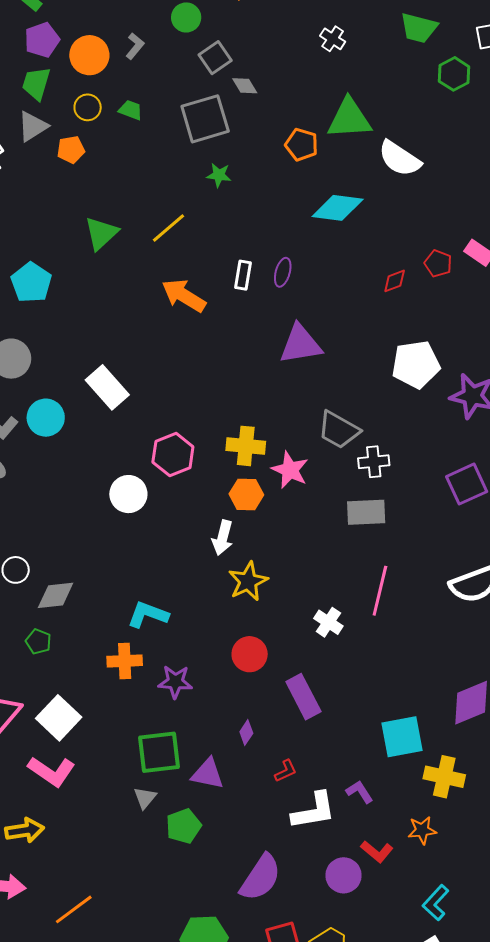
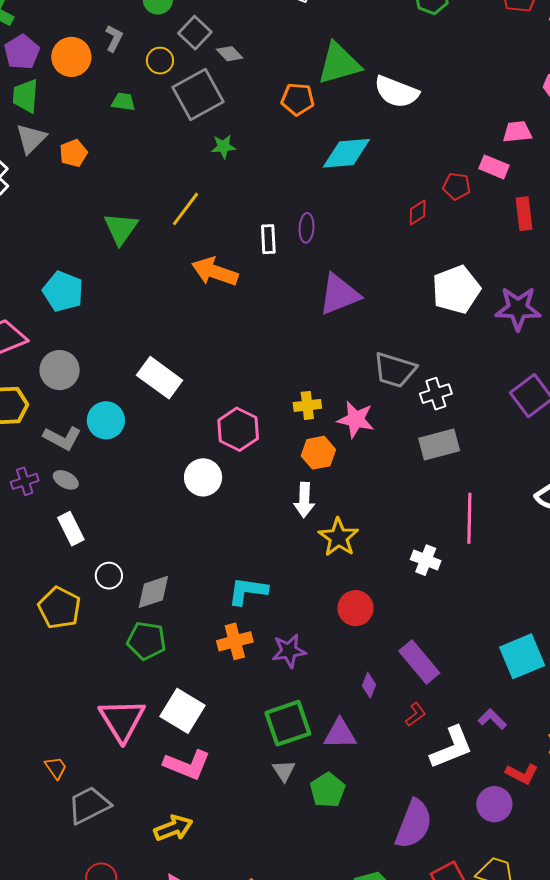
yellow circle: (88, 107) -> (160, 61), moved
yellow cross: (246, 446) -> (307, 405), size x0.7
green pentagon: (38, 642) -> (146, 641), size x1.5
purple rectangle: (303, 697) -> (419, 662), moved

